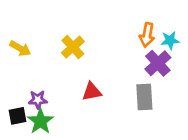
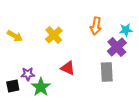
orange arrow: (147, 35) -> (96, 26), moved
red triangle: (92, 92) -> (68, 68), turned 35
green star: (40, 121) -> (41, 87), moved

